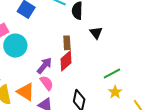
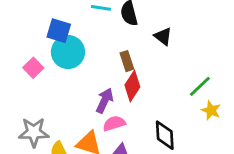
cyan circle: (15, 46) -> (68, 52), moved
pink semicircle: (47, 83) -> (114, 123), turned -56

